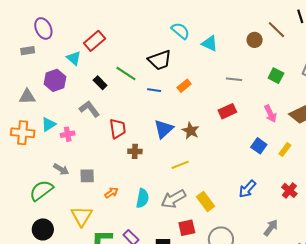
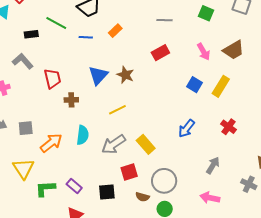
black rectangle: (100, 83) -> (31, 34), turned -48
yellow rectangle: (285, 150) -> (221, 86), size x1.5
orange arrow: (111, 193) -> (51, 143), size x1.6
cyan semicircle: (142, 198) -> (83, 135), moved

